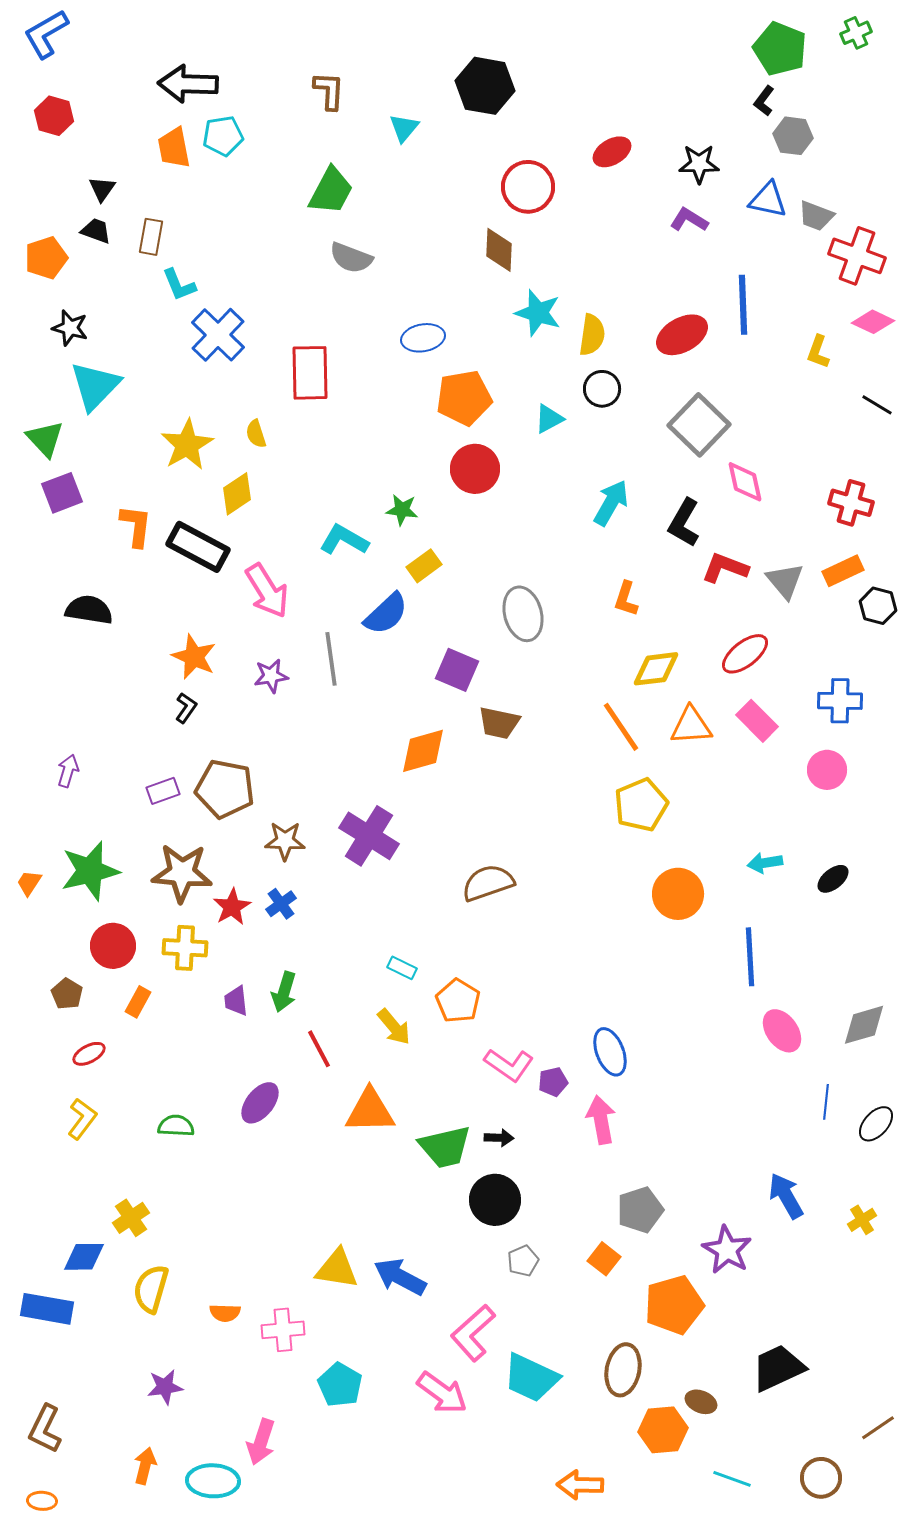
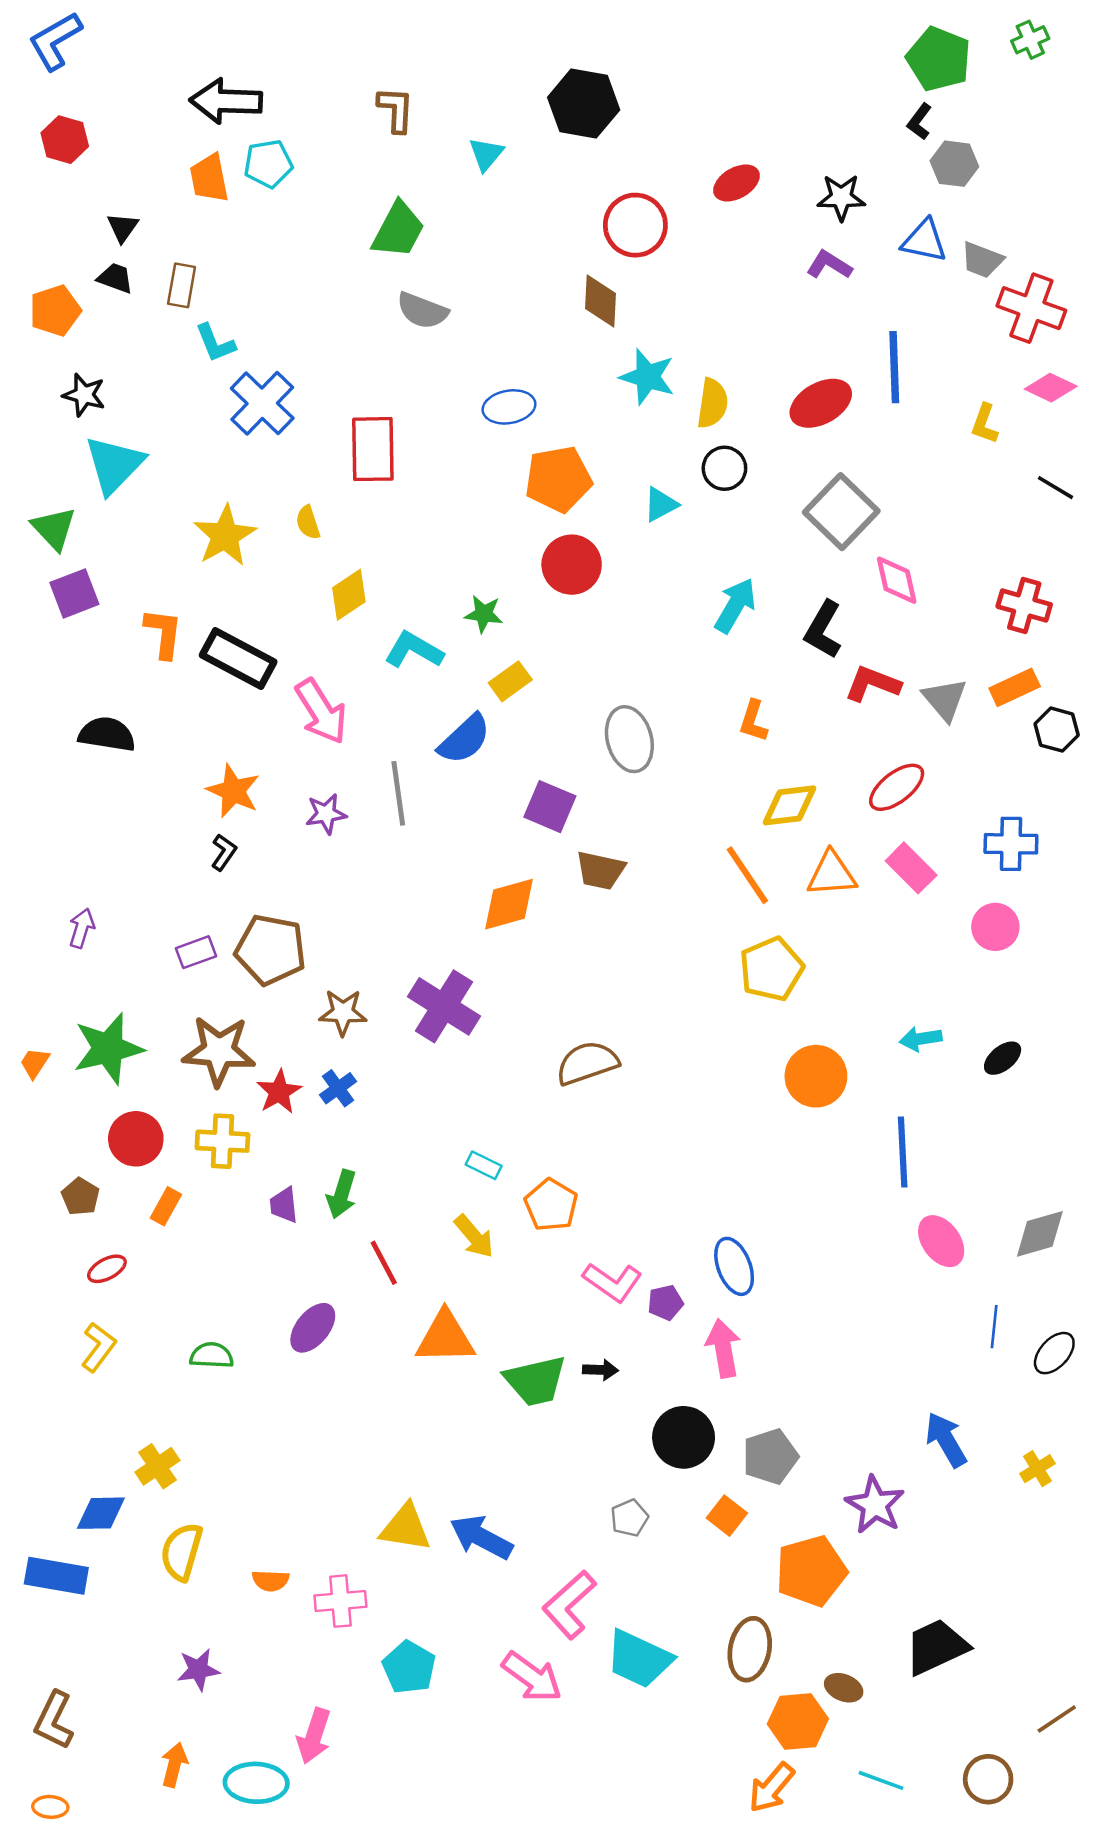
yellow diamond: (237, 494) -> (349, 595), moved
black circle: (495, 1200) -> (684, 1437), moved
orange arrow: (580, 1485) -> (771, 1788), moved, turned -51

